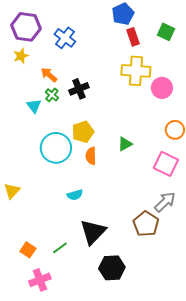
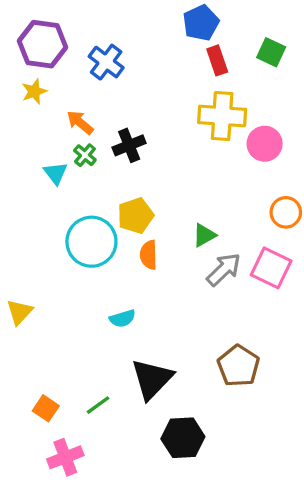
gray arrow: (165, 202) -> (224, 269), moved

